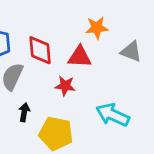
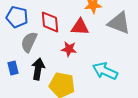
gray triangle: (131, 52) -> (119, 23), size x1.4
black arrow: (24, 112) -> (38, 69), size x1.5

